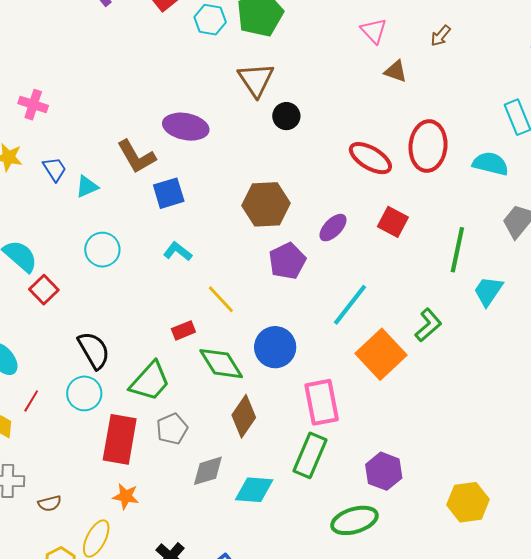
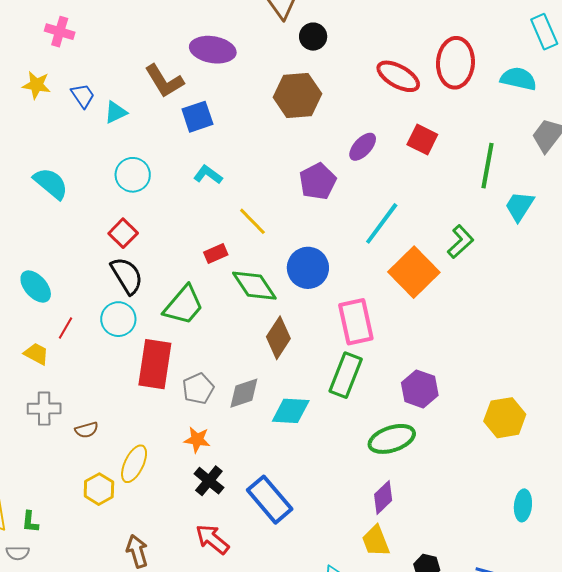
brown hexagon: (266, 204) -> (297, 95), moved
red square: (44, 290) -> (123, 233), moved
gray pentagon: (172, 429) -> (198, 389), moved
orange star: (126, 496) -> (197, 440), moved

